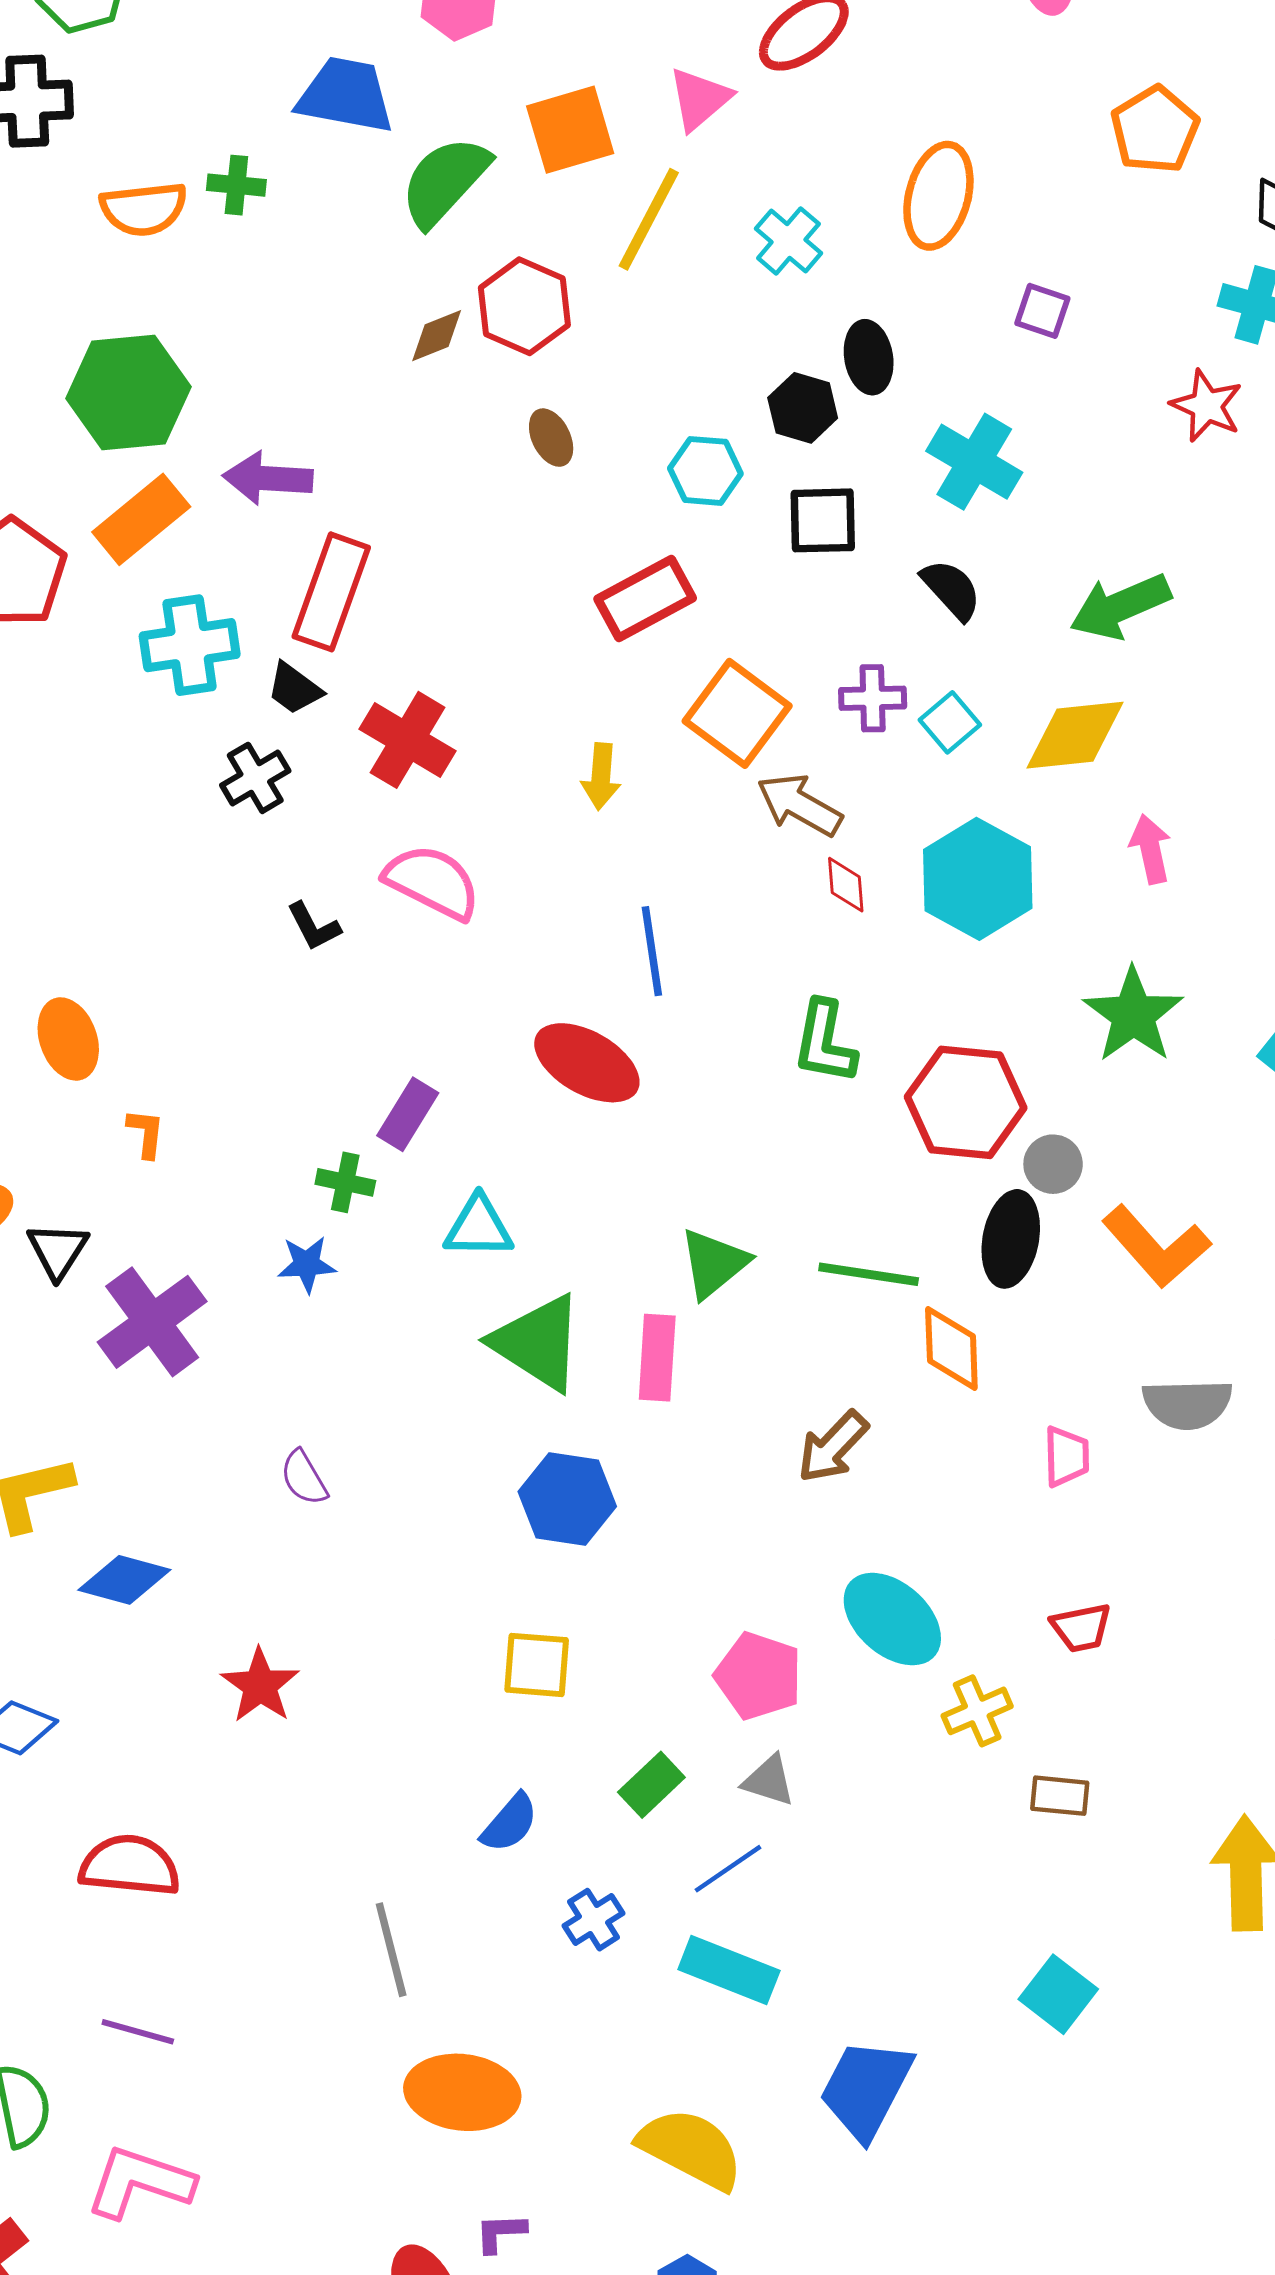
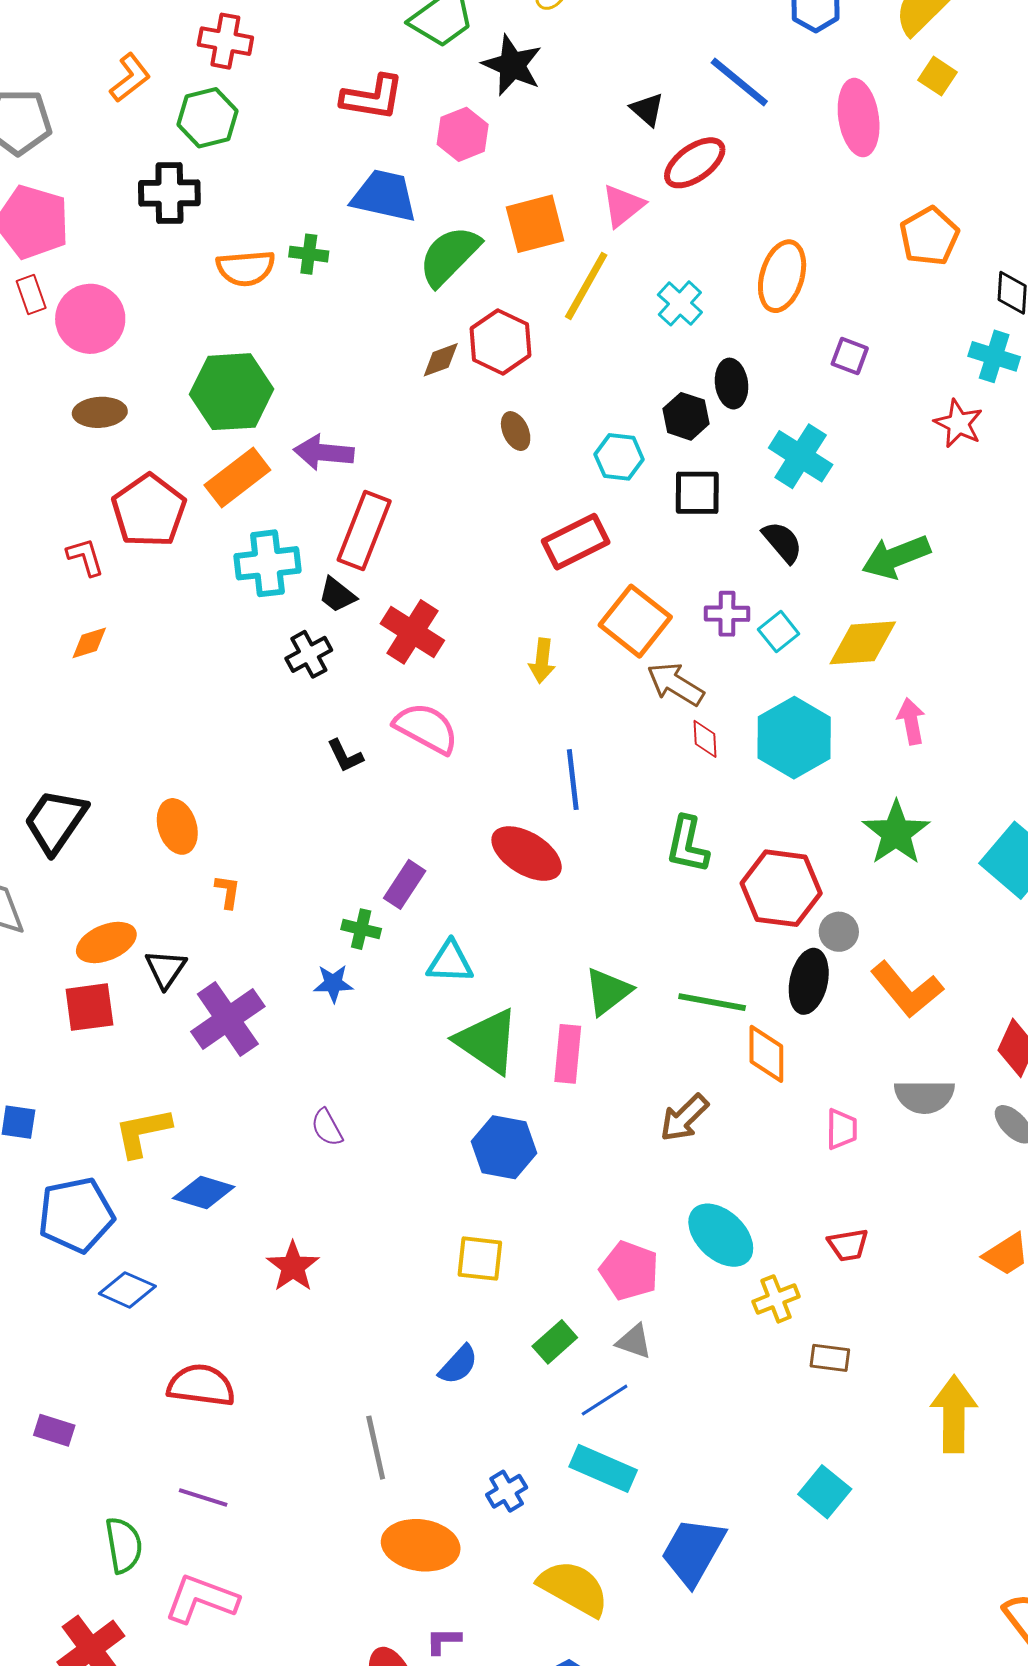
blue cross: (594, 1920) -> (507, 1491), moved

